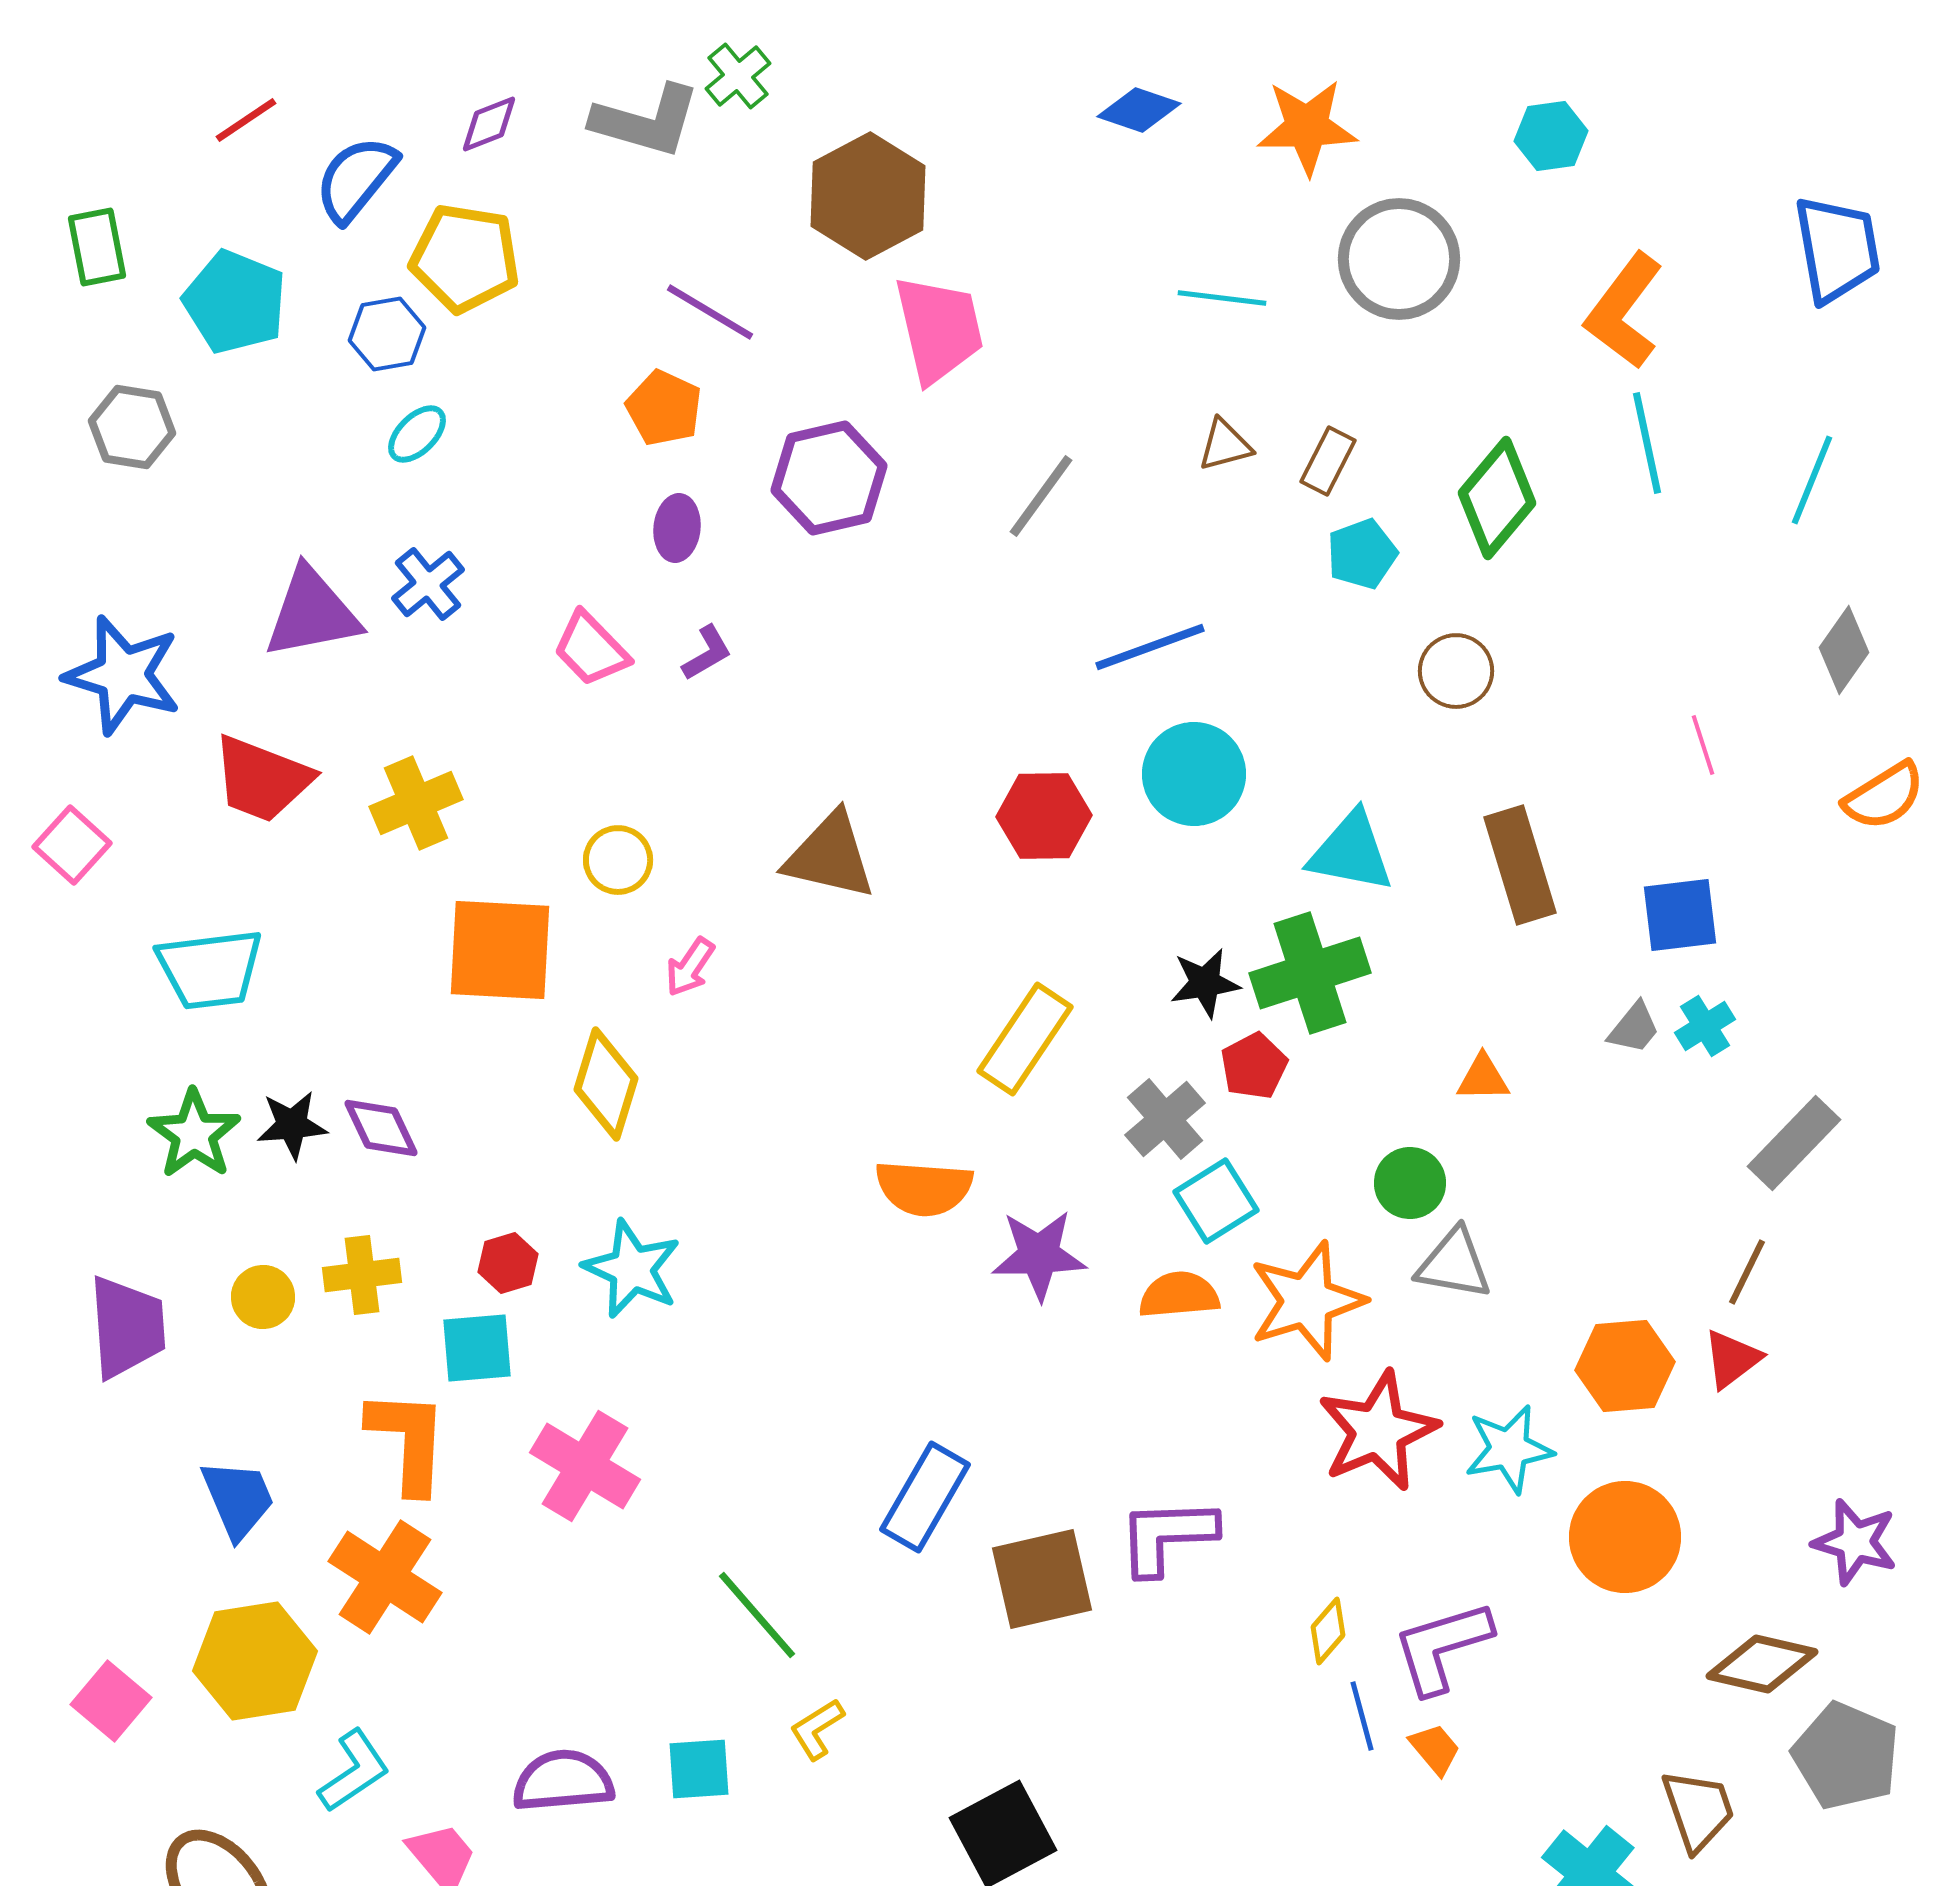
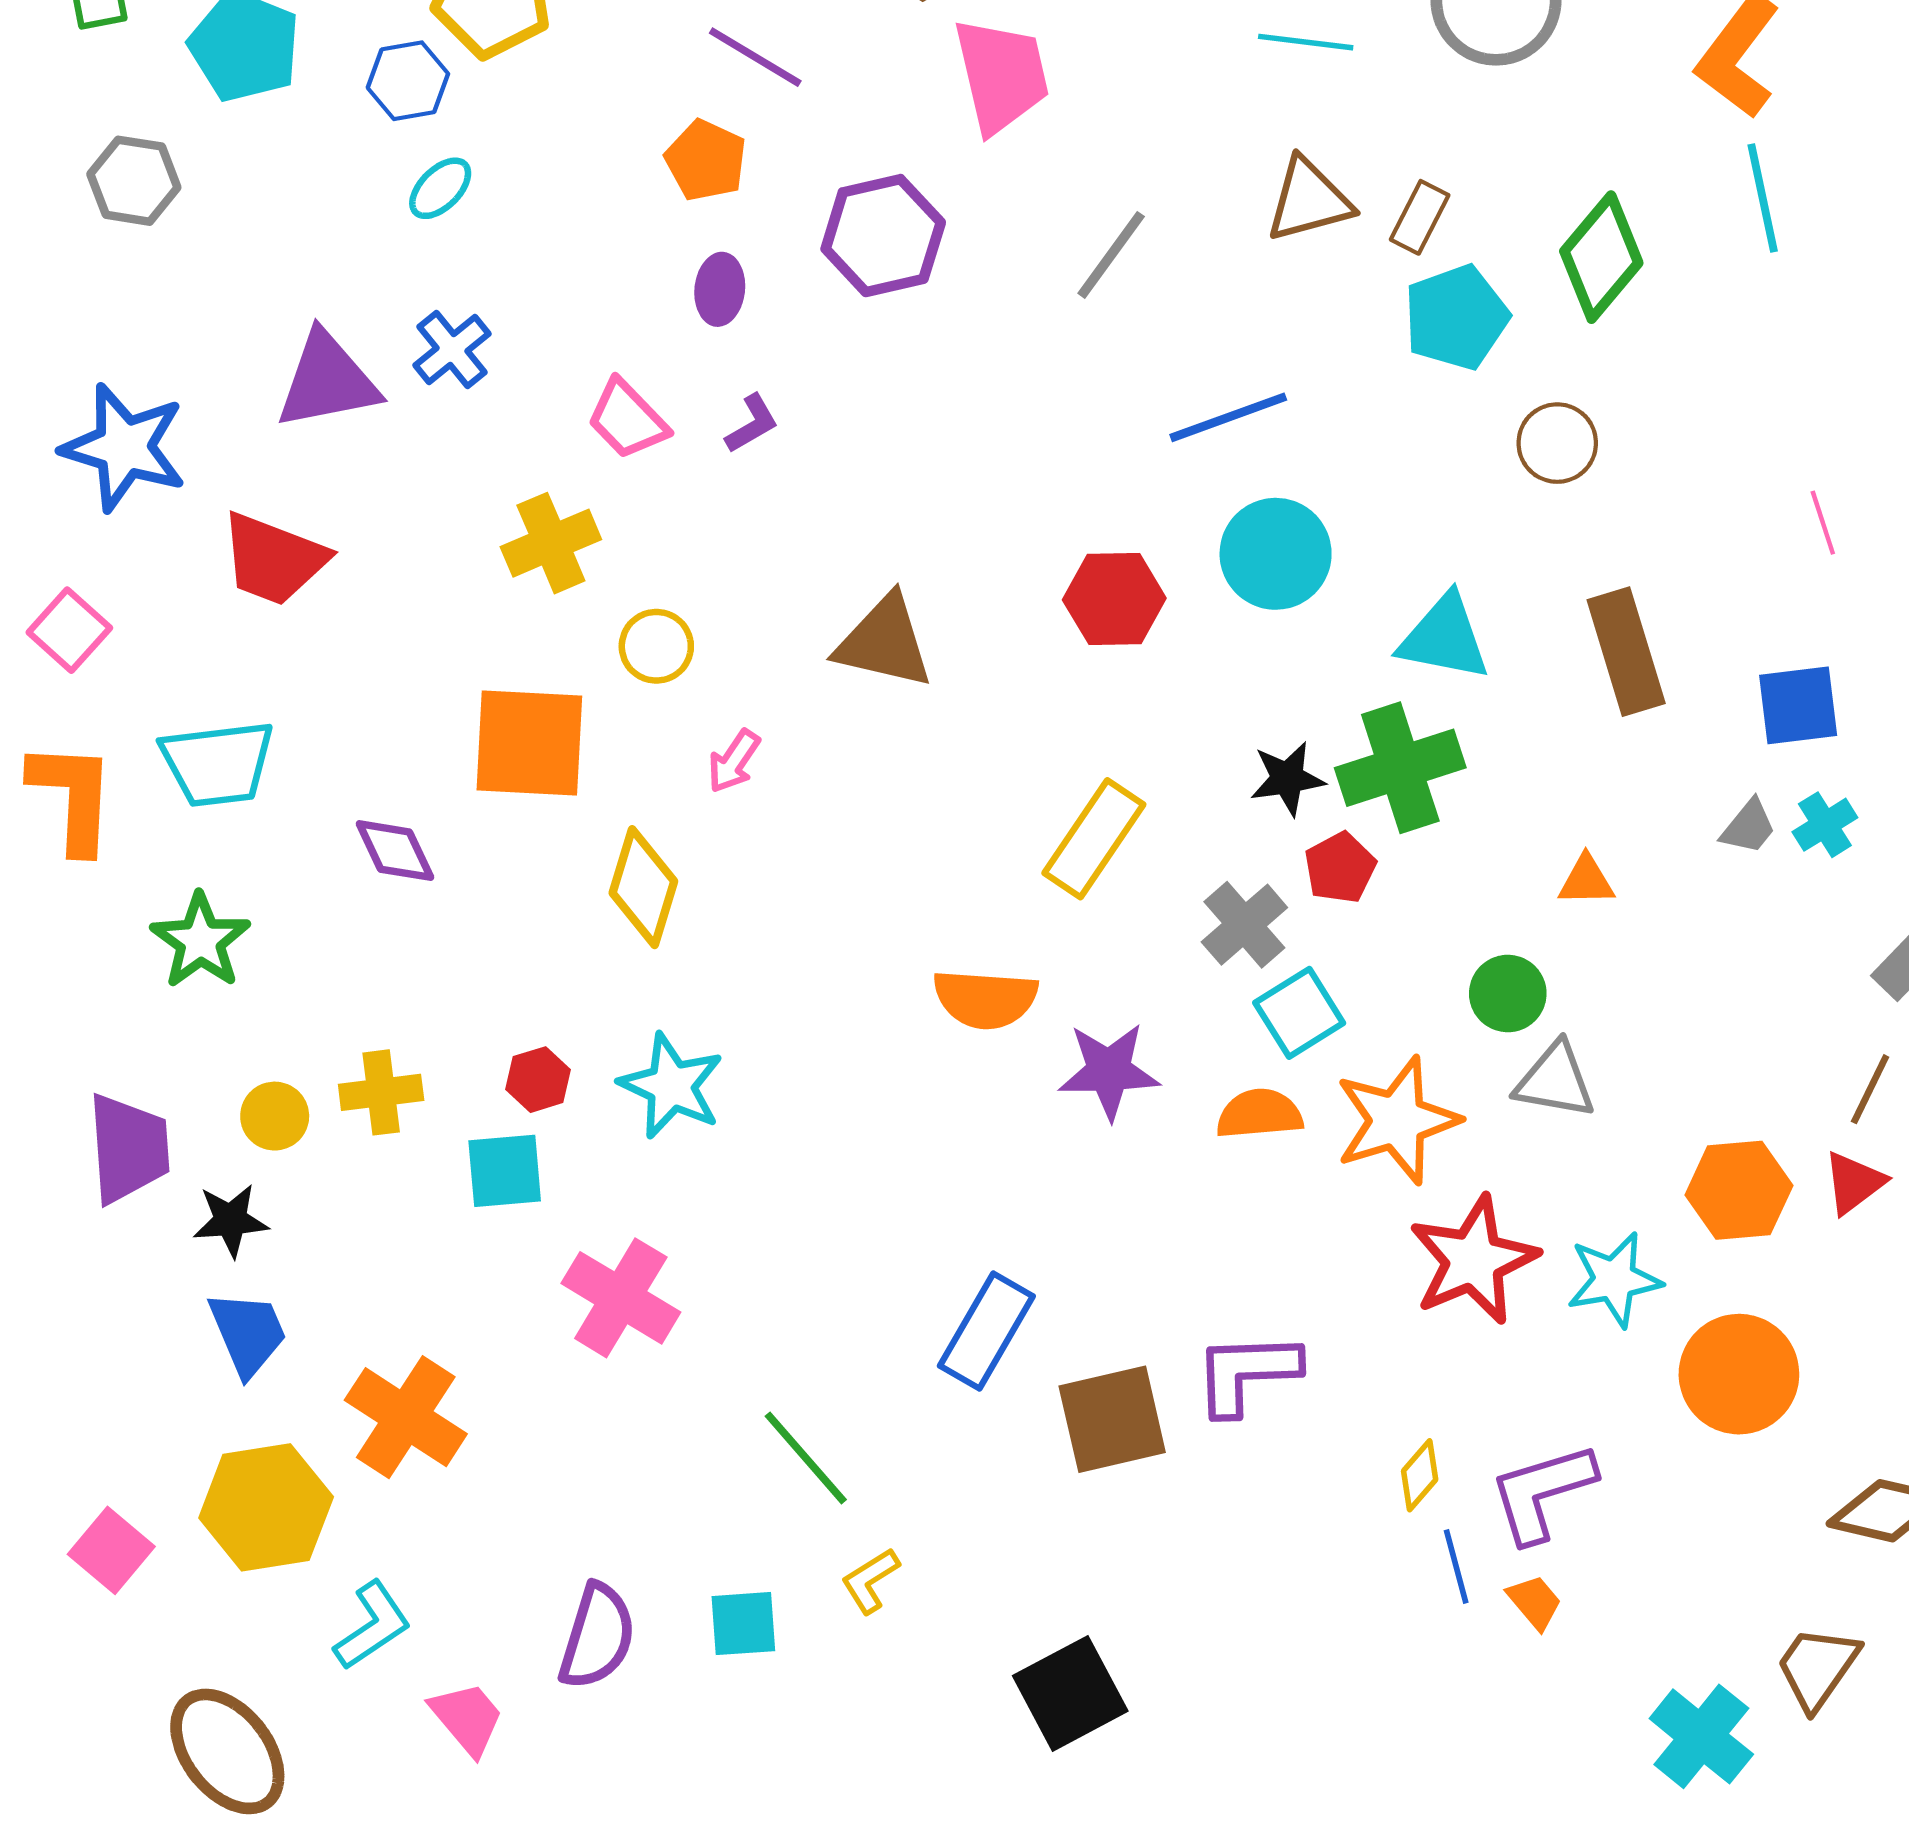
brown triangle: (1225, 445) -> (1309, 200), size x1.5
cyan pentagon: (1362, 554) -> (1456, 317), size x1.4
yellow cross: (416, 803) -> (551, 543), moved
black star: (292, 1125) -> (231, 1220), moved
purple diamond: (381, 1128) -> (395, 851), moved
orange L-shape: (408, 1441) -> (73, 797), moved
purple semicircle: (563, 1781) -> (597, 1636), turned 112
brown trapezoid: (1698, 1810) -> (1817, 1668), turned -126

